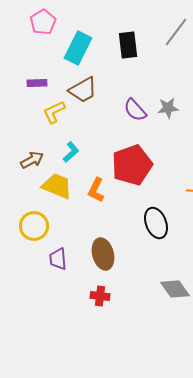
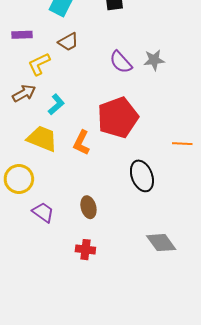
brown trapezoid: (83, 90) -> (68, 42), size x0.7
brown arrow: (32, 160) -> (24, 93), moved
brown ellipse: (103, 254) -> (88, 207), size x0.7
purple trapezoid: (58, 259) -> (43, 212), turned 130

